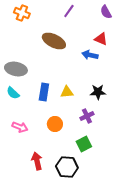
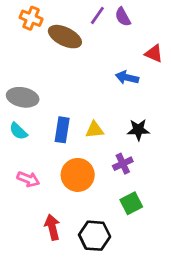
purple semicircle: (106, 12) -> (123, 17), moved
red triangle: (101, 39) -> (154, 54), moved
brown ellipse: (54, 41) -> (65, 37), moved
orange circle: (55, 124) -> (78, 175), size x1.5
green square: (84, 144) -> (131, 203), moved

